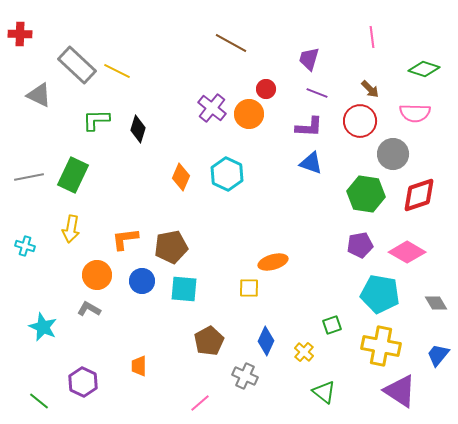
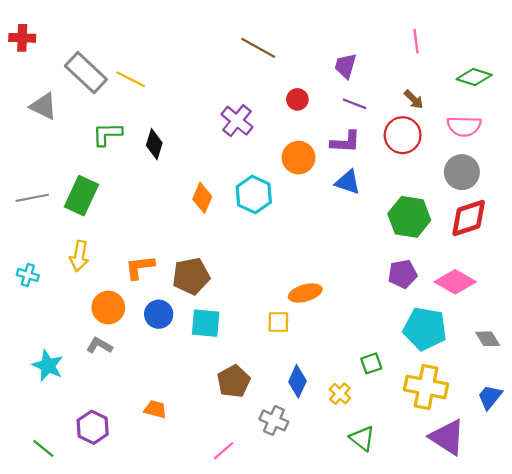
orange circle: (249, 114) -> (299, 158), moved
gray circle: (393, 154) -> (462, 172), moved
orange trapezoid: (139, 366) -> (155, 409), turned 105

